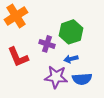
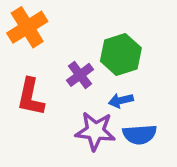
purple cross: (47, 44) -> (80, 75), turned 35
red L-shape: (18, 57) -> (31, 97), turned 35

